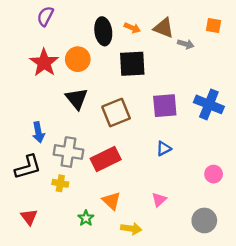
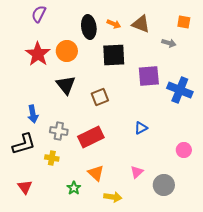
gray arrow: (186, 44) -> (169, 43), moved
purple square: (165, 106) -> (149, 76), moved
brown square: (116, 113) -> (100, 97), size x0.7
gray cross: (68, 152) -> (59, 131), size x0.7
gray circle: (204, 220) -> (164, 185), moved

